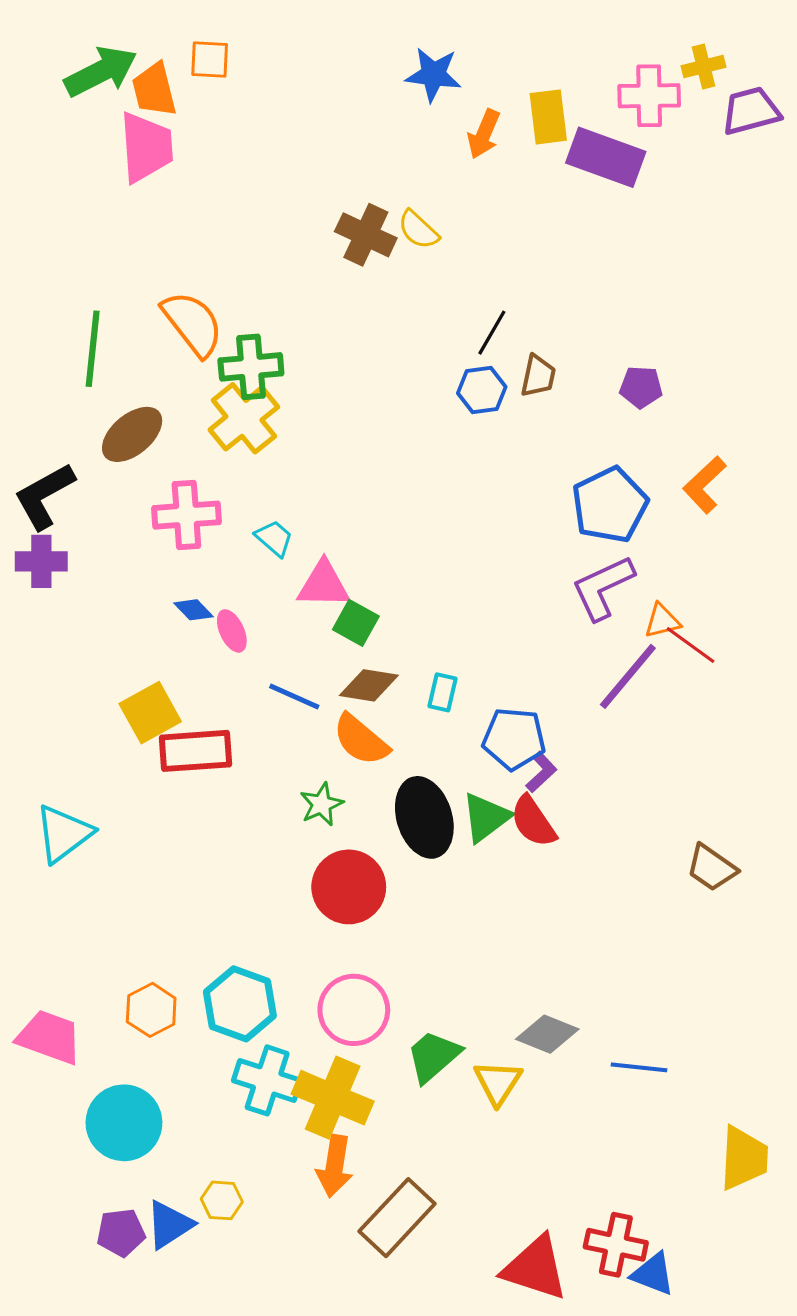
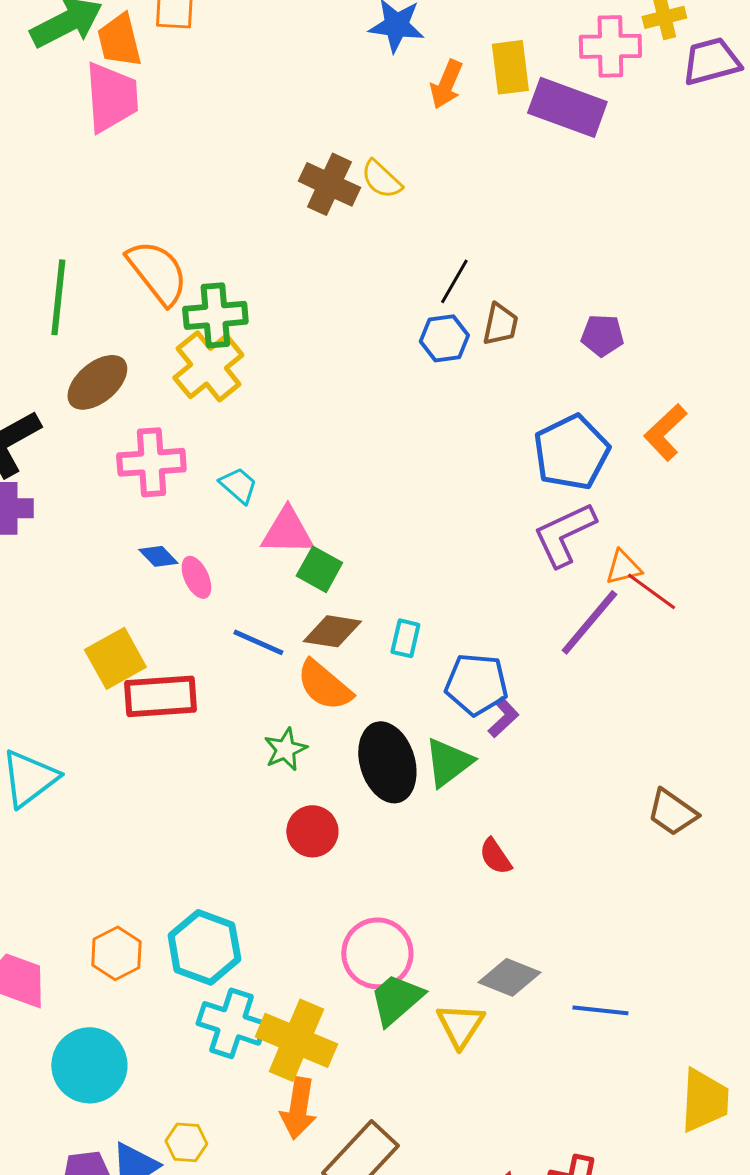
red semicircle: (533, 821) -> (495, 856), moved, size x0.7
red circle: (349, 887) -> (312, 831), size x0.7
pink circle: (354, 1010) -> (377, 953), moved

